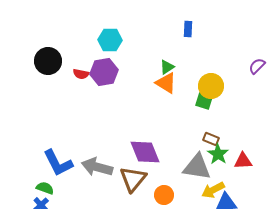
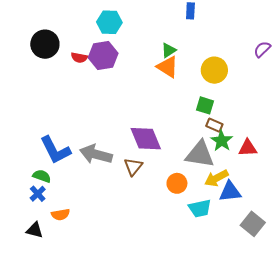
green square: (204, 101) -> (205, 105), moved
brown triangle: (133, 179) -> (133, 167), size x0.7
orange circle: (164, 195) -> (177, 183), moved

